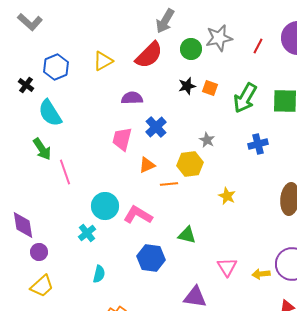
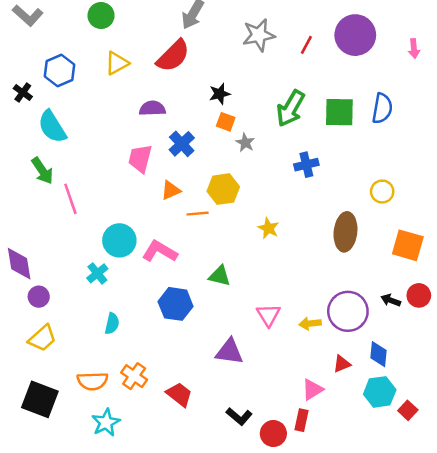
green circle: (191, 49) -> (101, 16), moved
orange square: (210, 88) -> (226, 122), moved
gray star: (207, 140) -> (245, 143), moved

